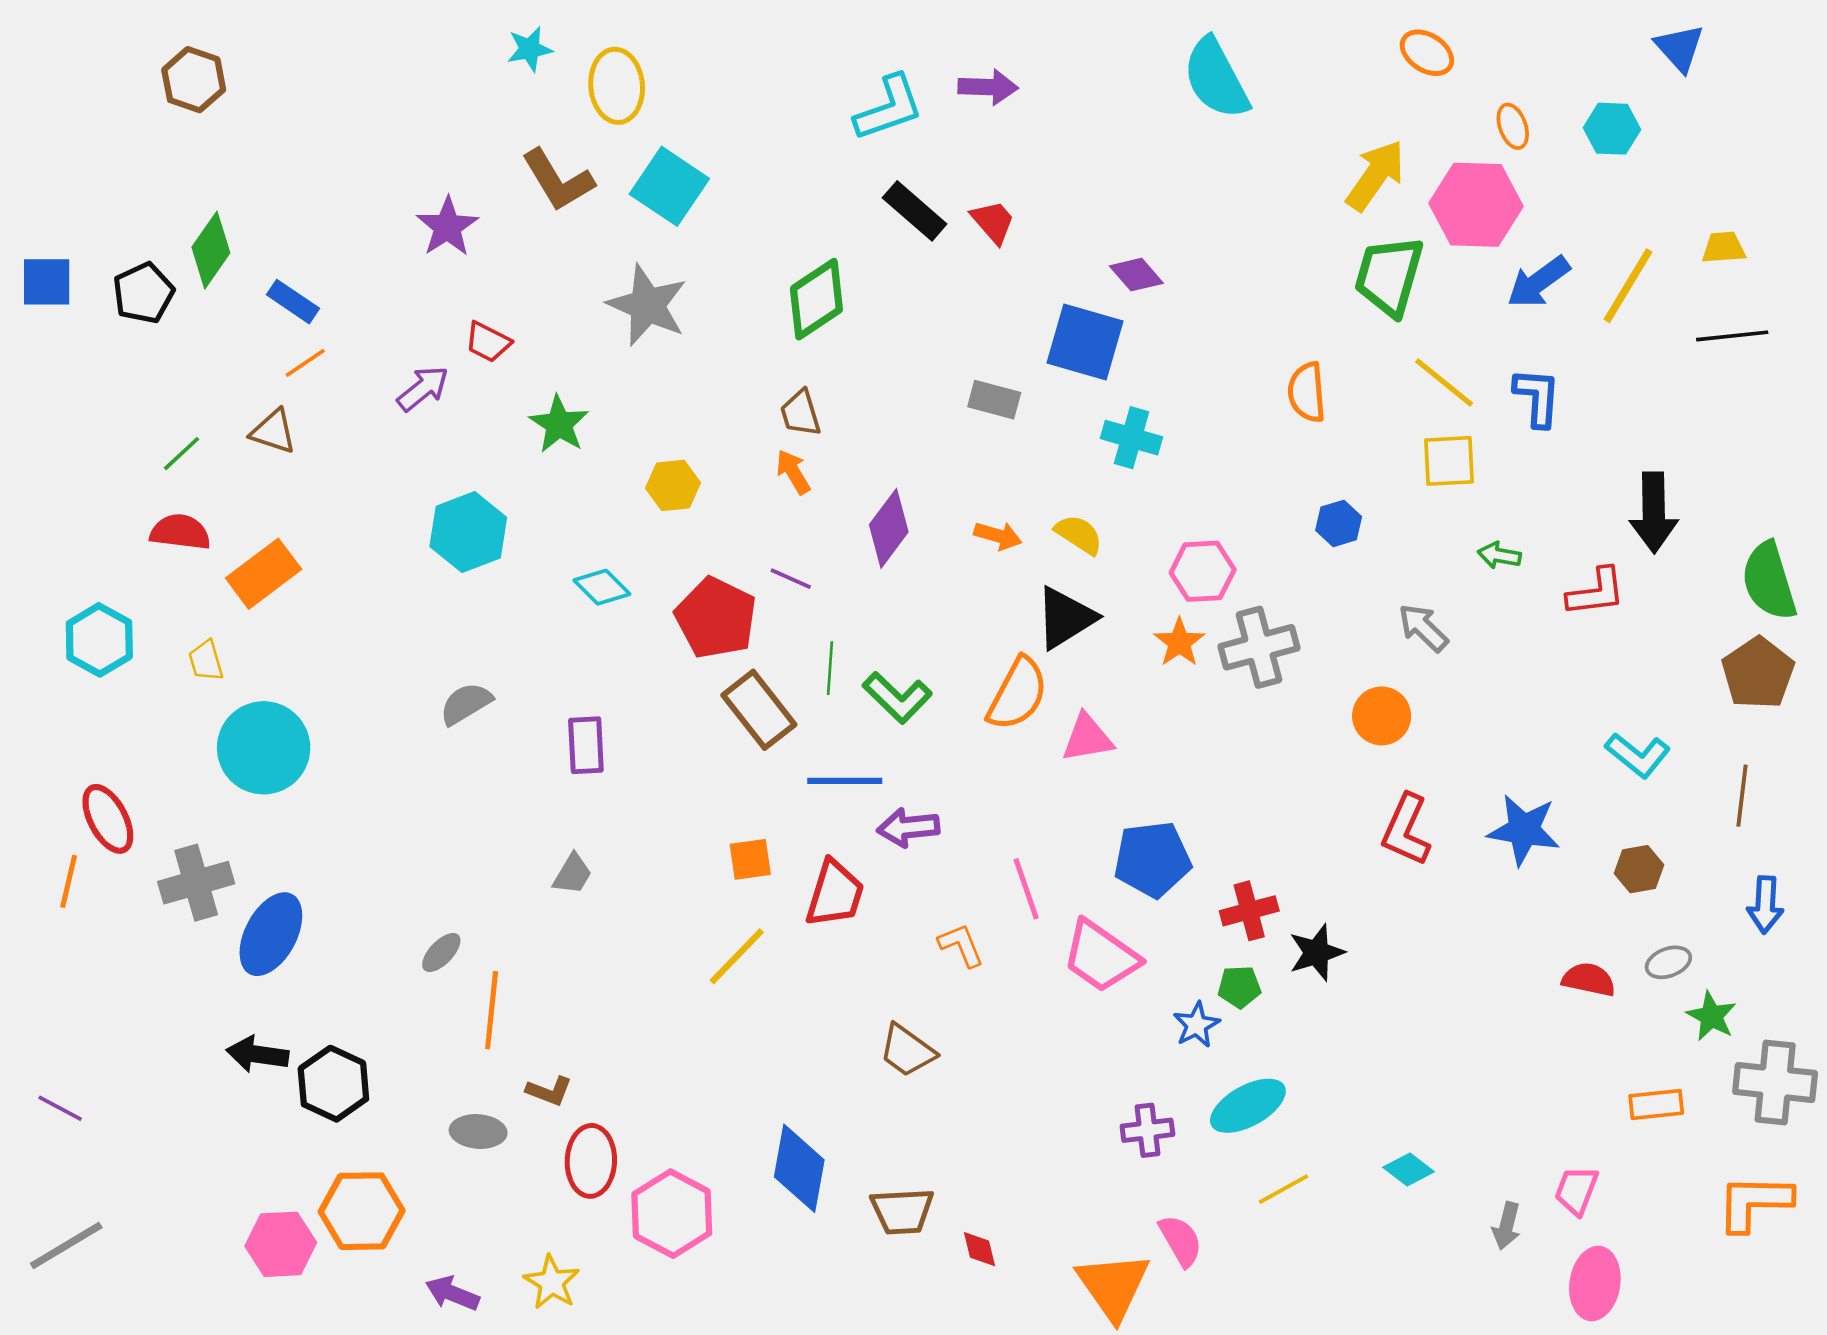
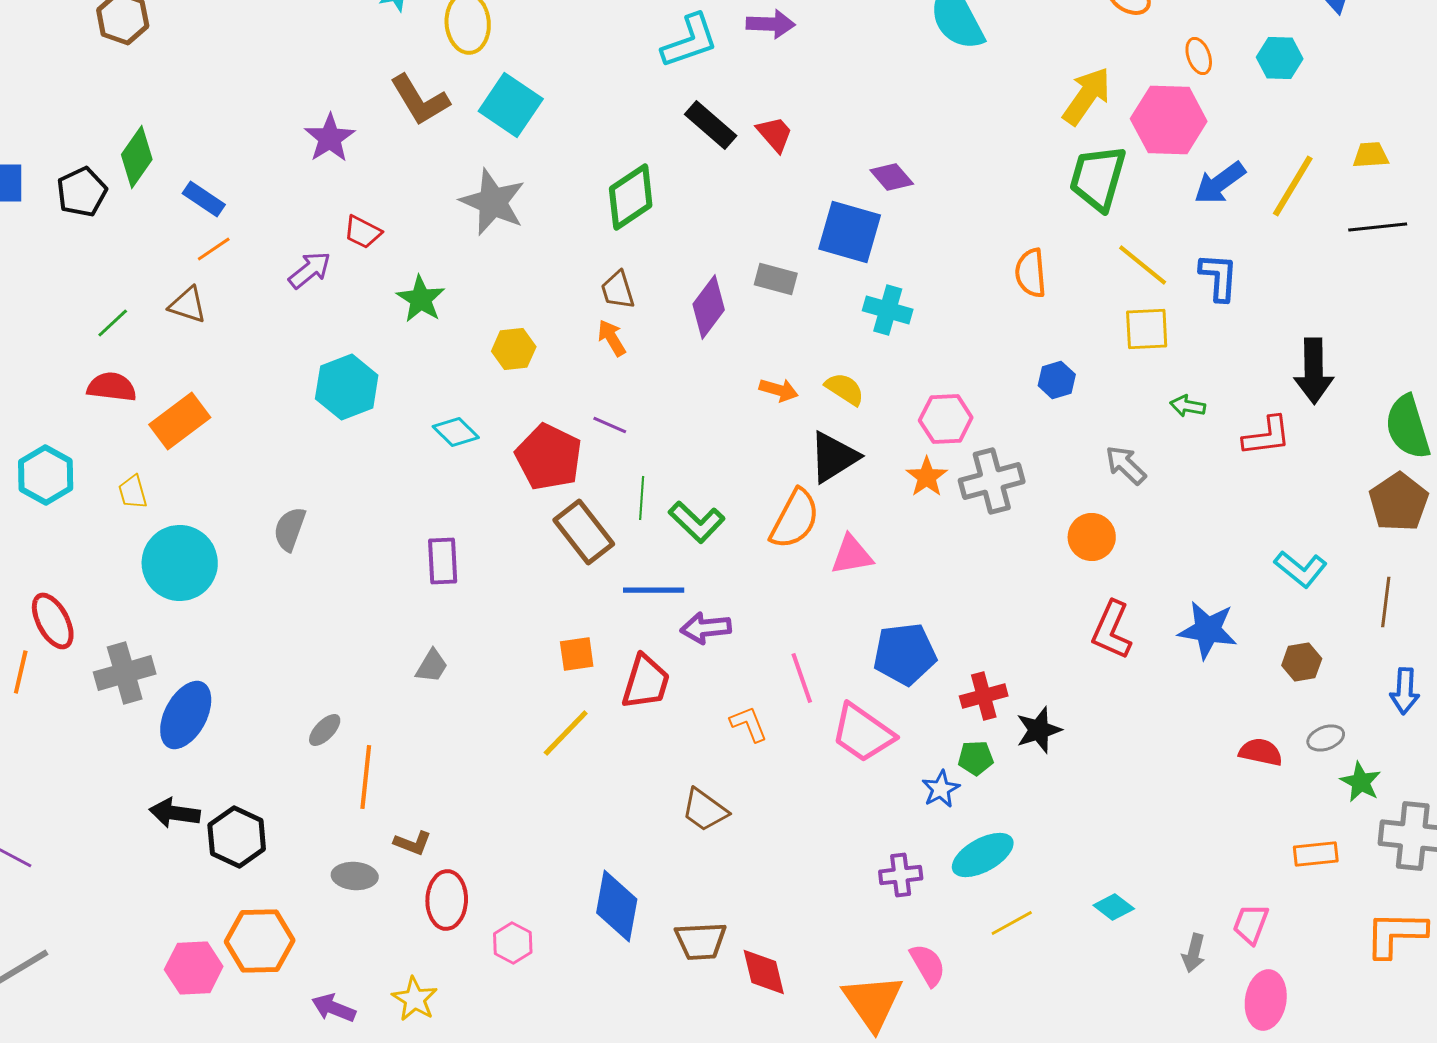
purple diamond: (889, 528) -> (709, 307), moved
gray semicircle: (466, 704) -> (290, 529), moved, turned -39
pink hexagon: (672, 1214) -> (513, 943), size x0.6
red diamond: (979, 1249) -> (764, 972), size x1.6

